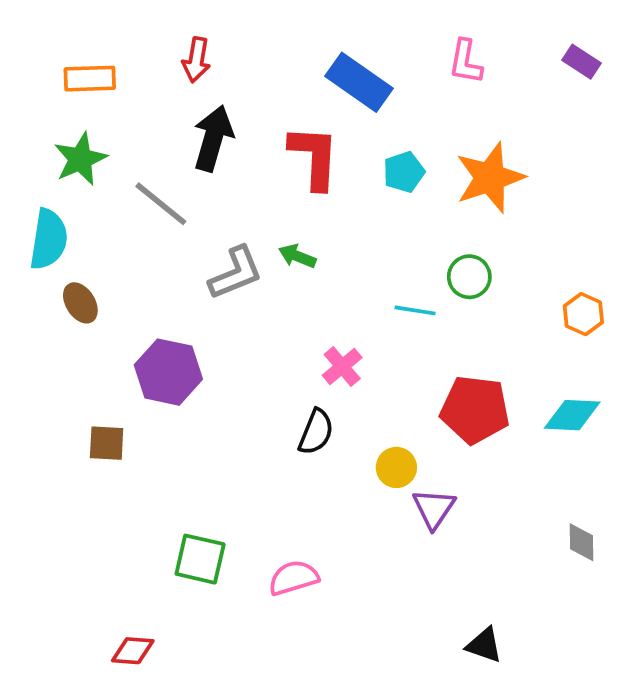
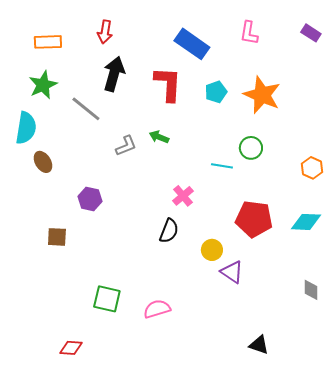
orange star: (490, 178) -> (262, 95), turned -30
gray L-shape: (236, 273) -> (126, 146), size x0.7
purple hexagon: (168, 372) -> (90, 199), size x0.7
purple triangle: (434, 509) -> (232, 272), turned -30

